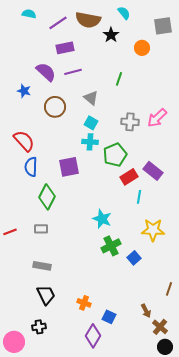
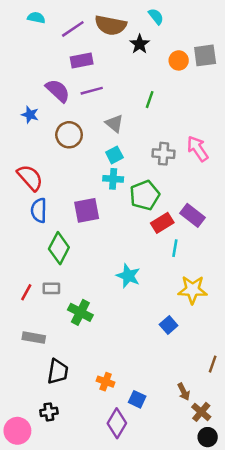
gray square: (163, 26) -> (205, 55), moved
pink arrow: (157, 118) -> (198, 149), turned 100
cyan square: (91, 123) -> (114, 155), turned 32
red line: (10, 232) -> (26, 292), moved, turned -40
green cross: (111, 246) -> (80, 312), moved, turned -36
gray rectangle: (42, 266) -> (34, 338), moved
black trapezoid: (46, 295) -> (58, 372), turned 35

